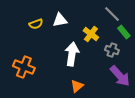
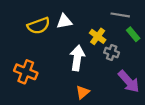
gray line: (112, 14) -> (120, 15), turned -36
yellow semicircle: (36, 24) -> (39, 26), size x1.5
gray cross: (112, 50) -> (112, 52), moved

